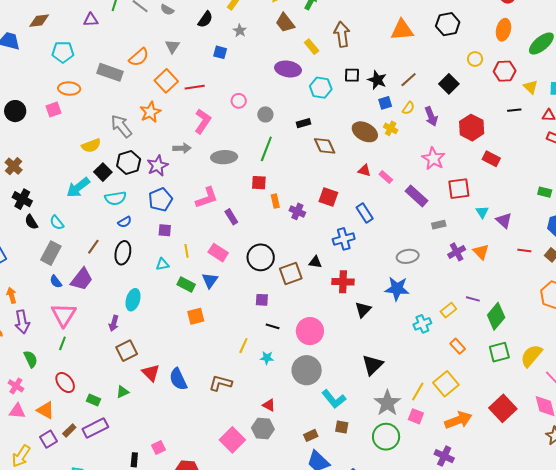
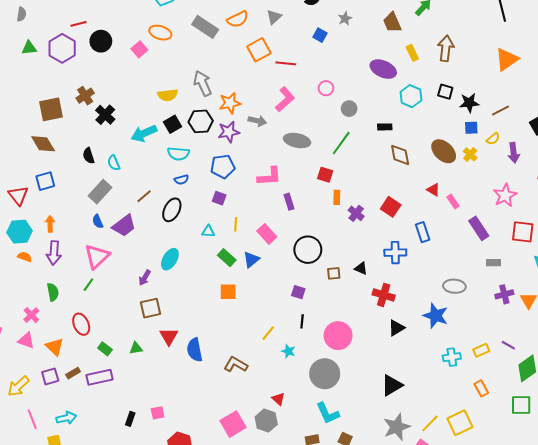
orange triangle: (402, 30) -> (507, 59), turned -45
black star: (377, 80) -> (469, 103), turned 30
pink square: (53, 109) -> (139, 49), turned -35
orange star: (150, 112) -> (230, 103), moved
black cross: (22, 199) -> (105, 115), moved
brown square: (291, 273) -> (334, 273), size x0.6
black line: (273, 326) -> (302, 321), turned 64
cyan L-shape: (334, 399) -> (328, 413), moved

